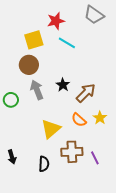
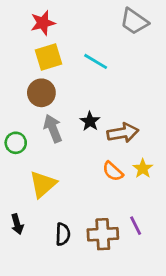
red star: (56, 21) -> (43, 23), moved
brown arrow: (86, 93) -> (123, 133), turned 35
yellow triangle: (51, 129) -> (43, 184), moved
brown cross: (72, 152) -> (103, 234), moved

